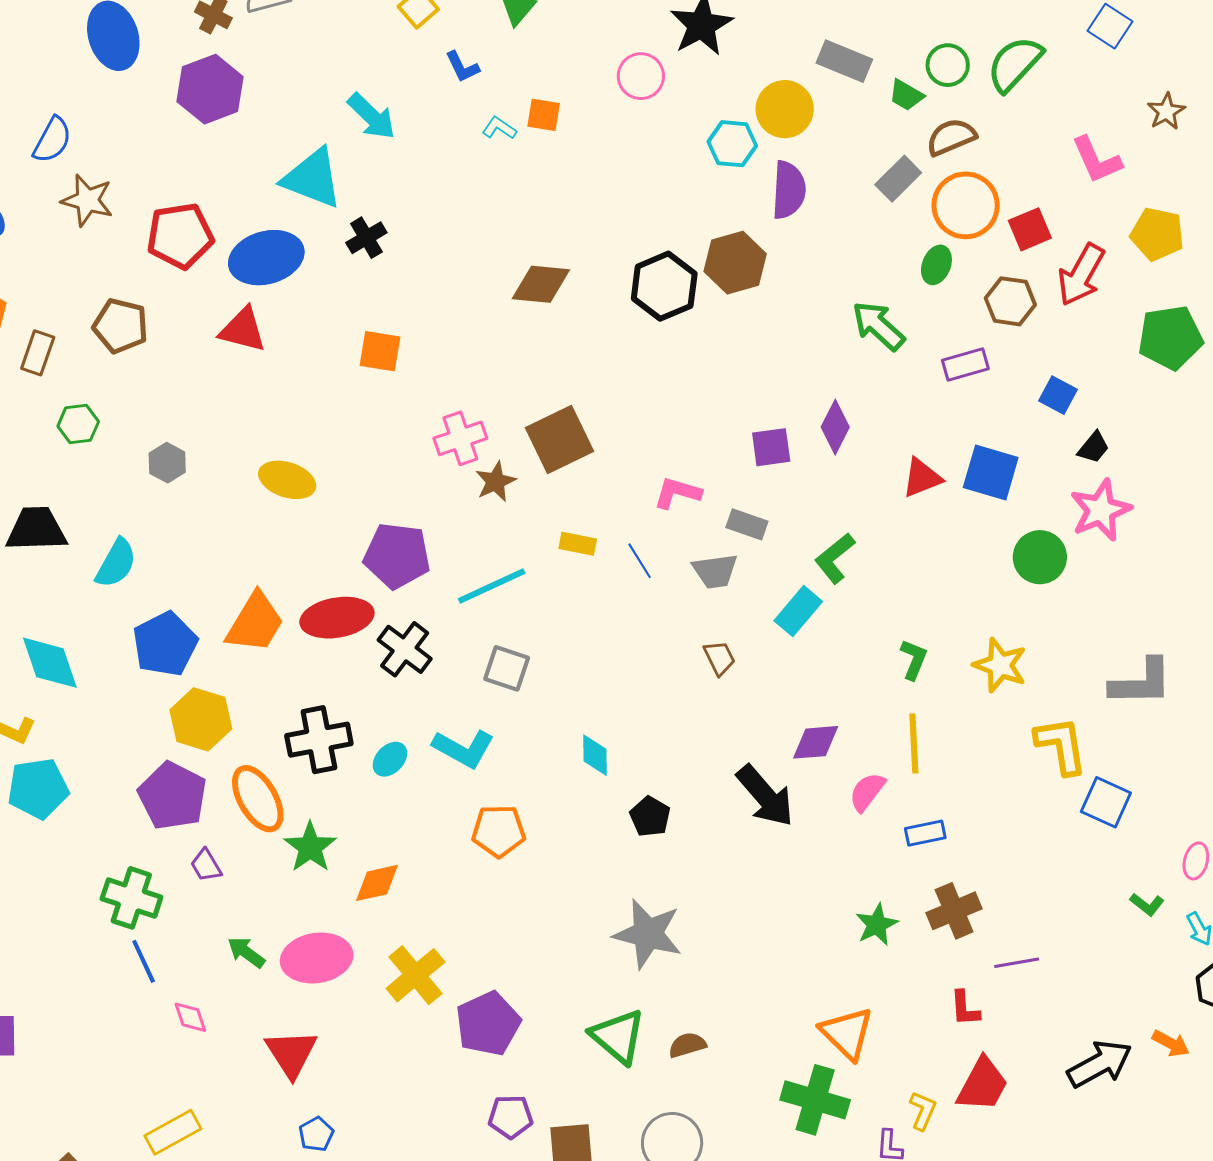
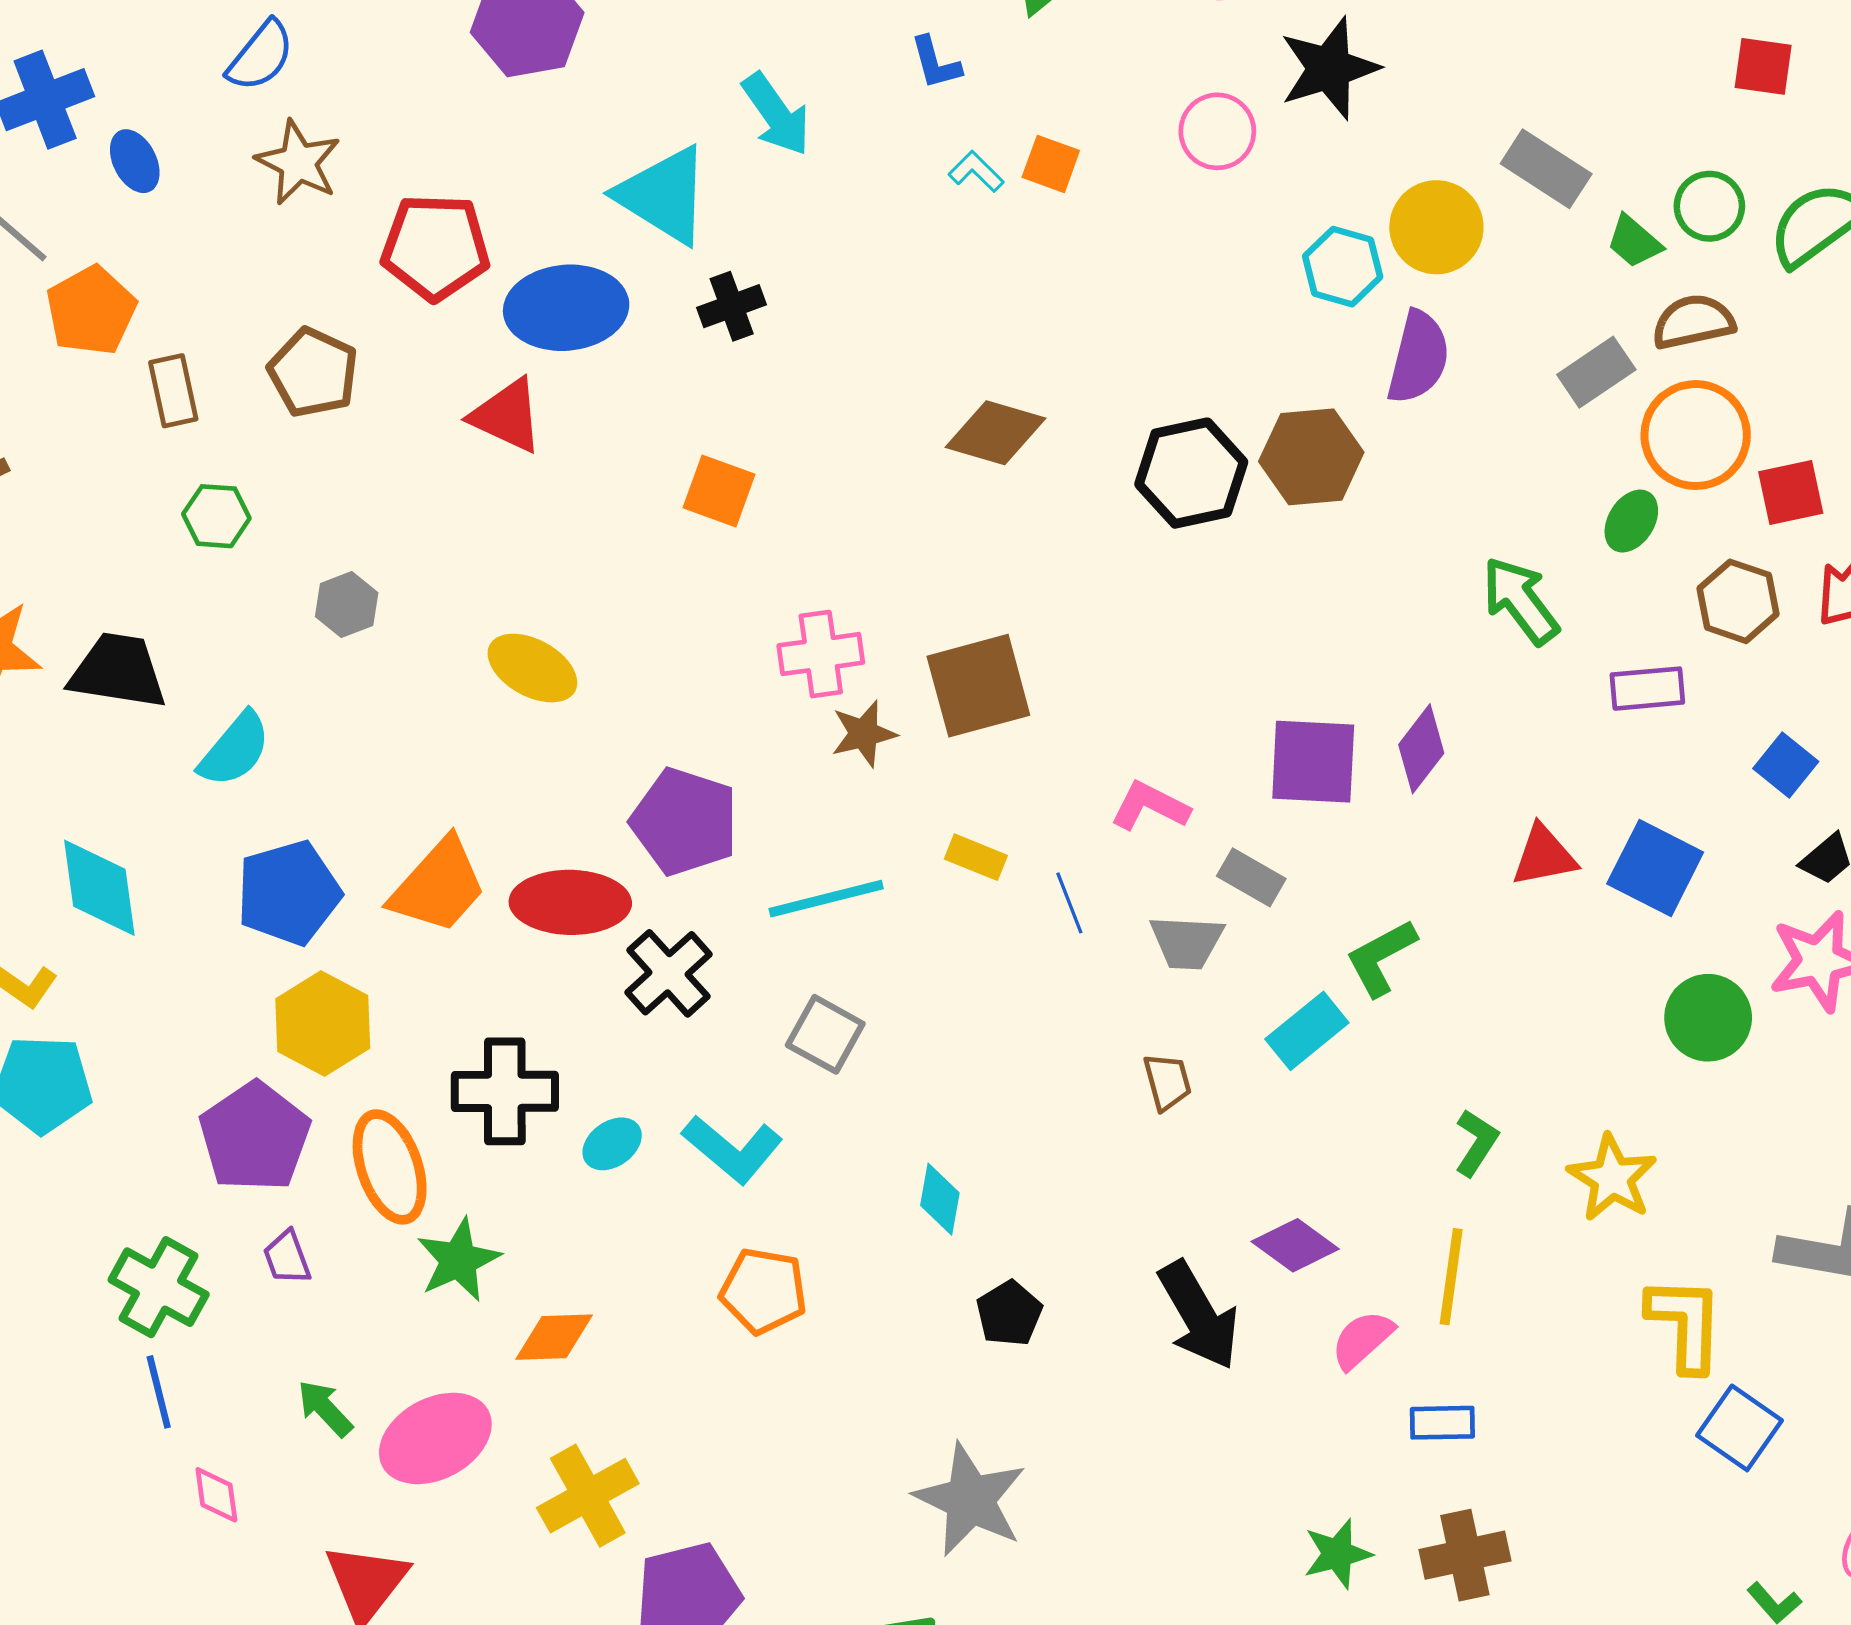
brown rectangle: (38, 353) -> (173, 391), turned -42
purple square: (771, 447) -> (1313, 762), size x1.4
purple diamond: (816, 742) -> (1295, 1245), turned 30
pink ellipse: (317, 958) -> (435, 1438), turned -30

